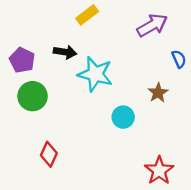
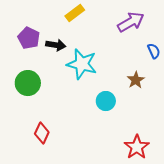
purple pentagon: (22, 60) -> (29, 38), moved

